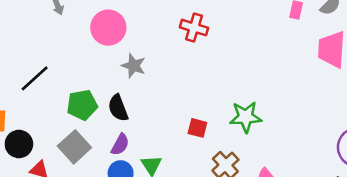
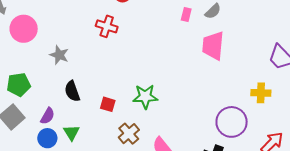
pink circle: (108, 28) -> (24, 29), moved
black semicircle: (118, 108) -> (72, 91), moved

